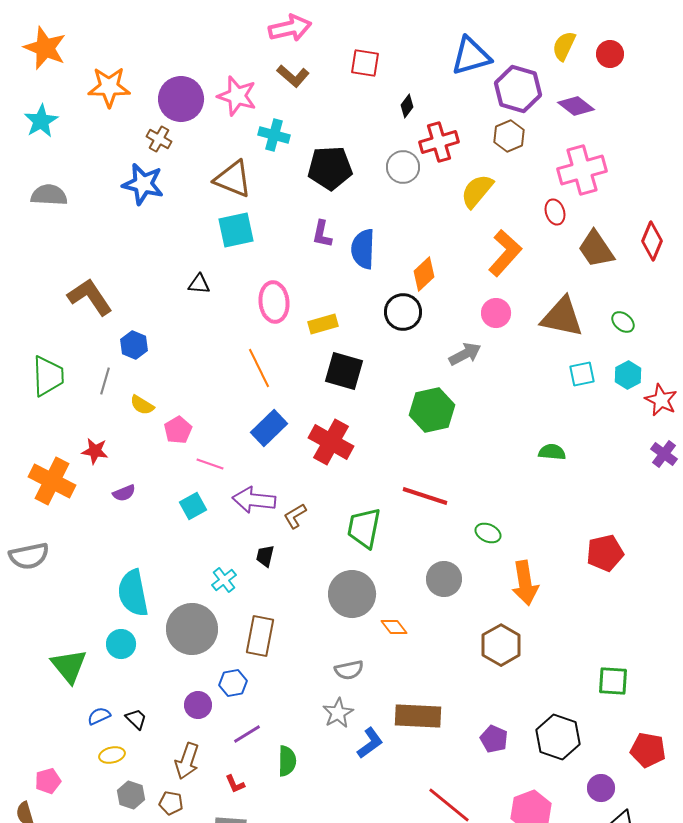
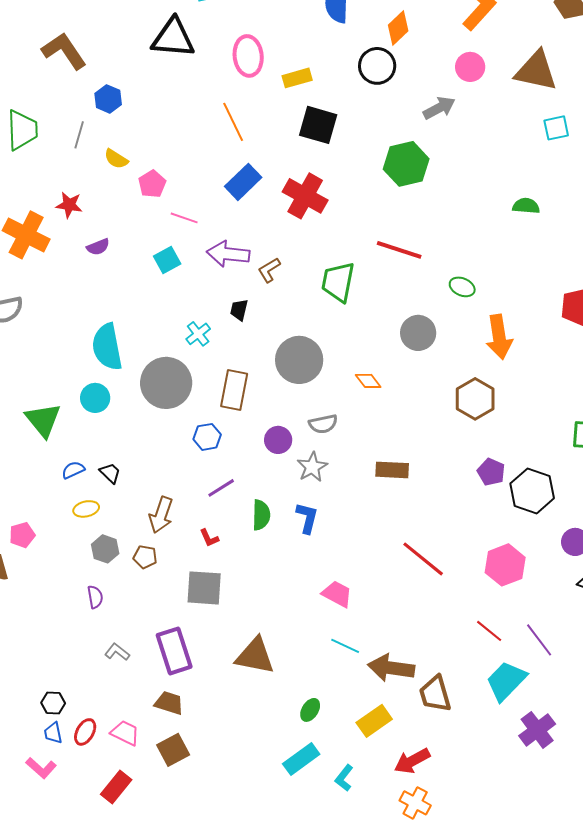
black triangle: (199, 284) -> (173, 38), size x2.0
gray circle: (352, 594) -> (299, 360), moved
purple circle: (198, 705) -> (278, 440), moved
brown rectangle: (418, 716) -> (392, 470), size x0.7
purple pentagon: (494, 739) -> (491, 472), moved
blue L-shape: (370, 743) -> (307, 518), moved, turned -40

